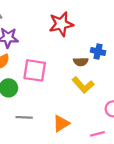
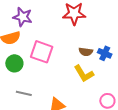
blue cross: (98, 51) -> (105, 53), moved

